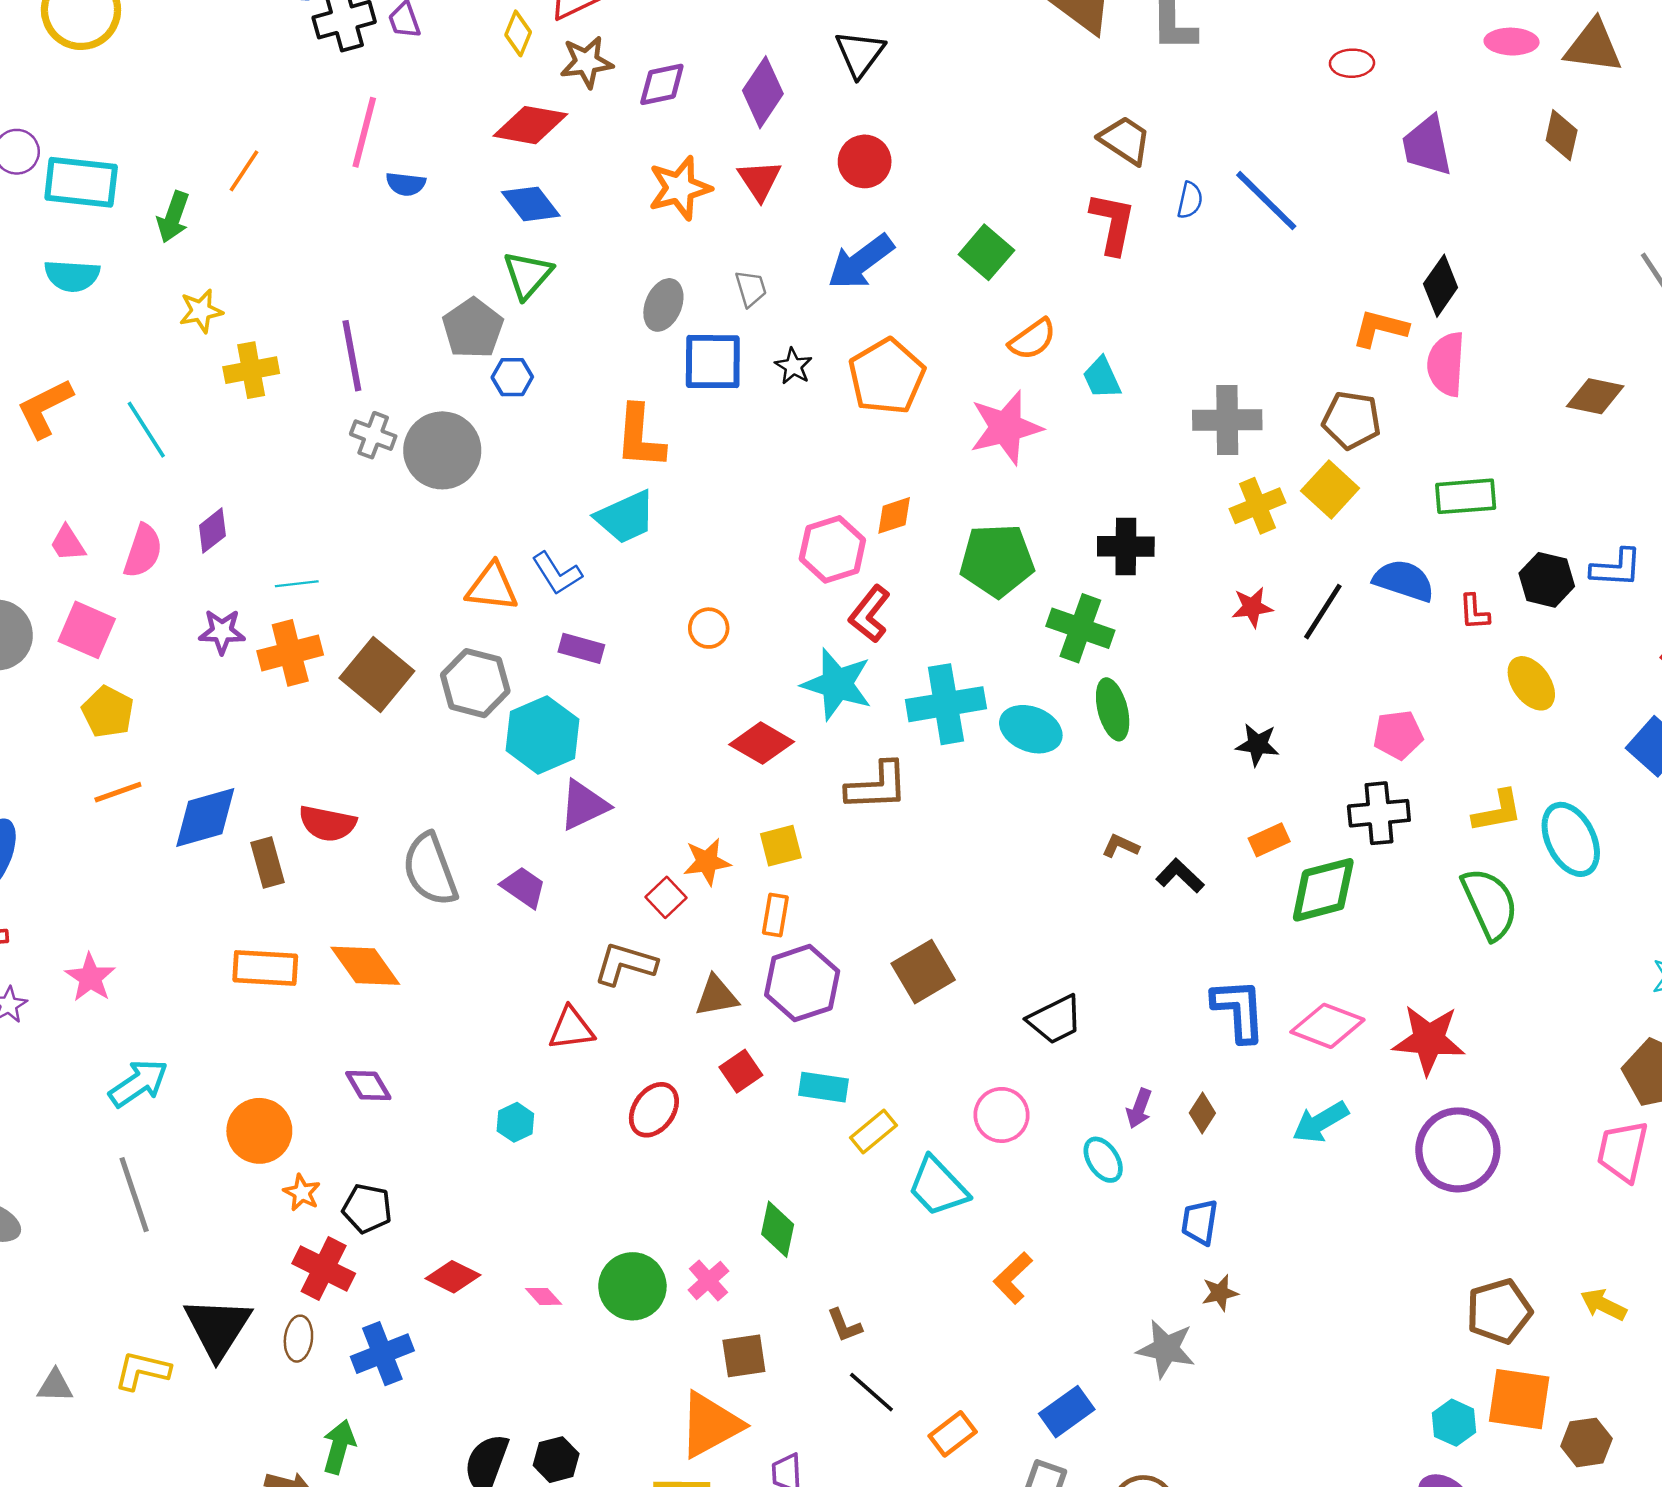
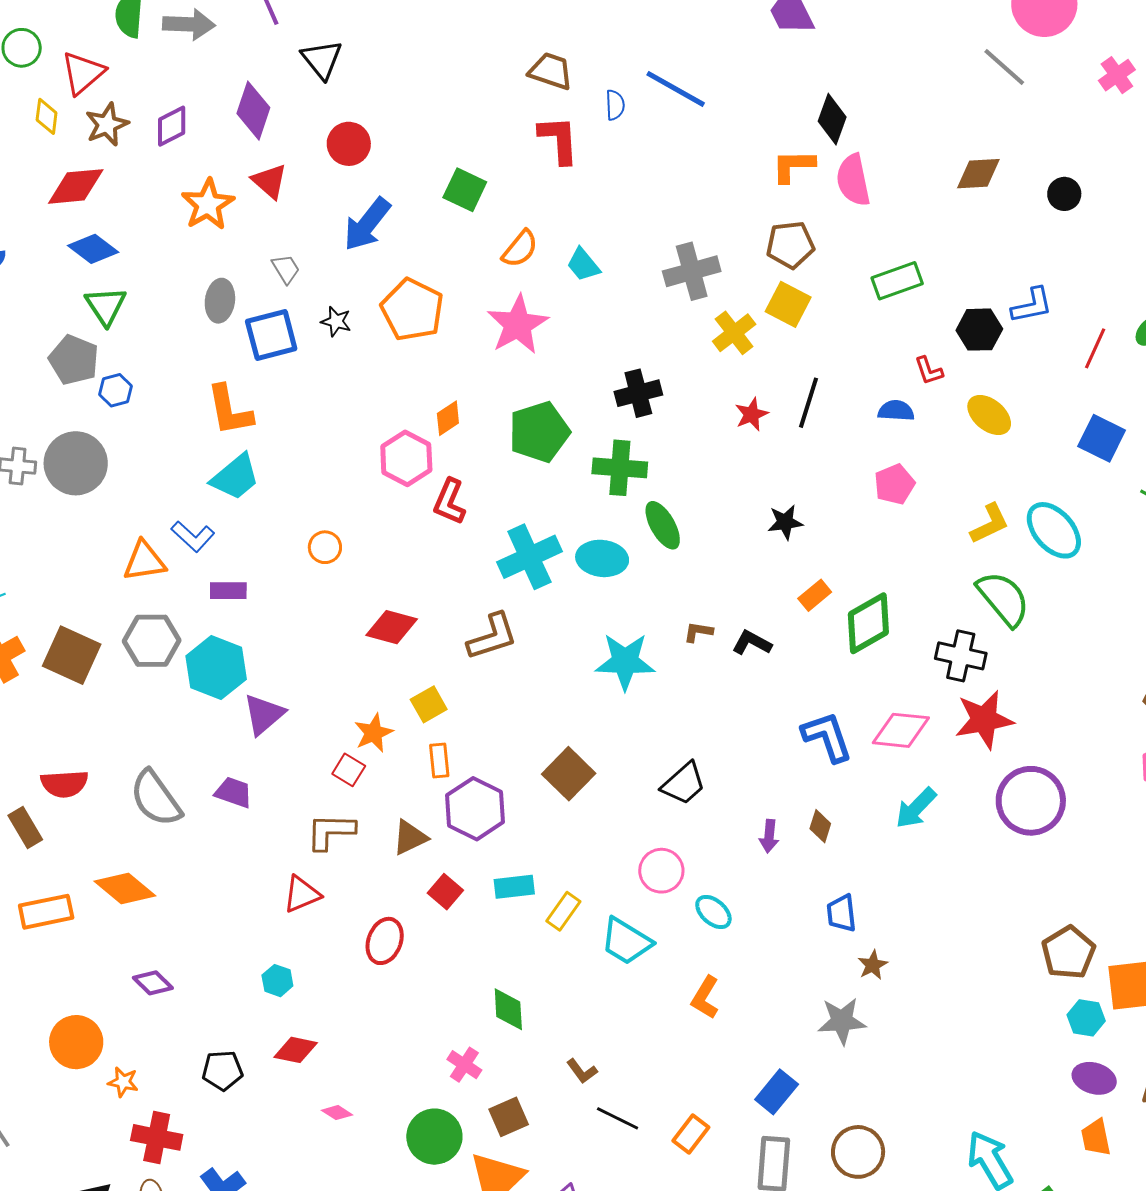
blue semicircle: (1404, 581) -> (896, 411), moved, size x0.7
cyan star: (837, 684) -> (625, 661), moved
black cross: (1379, 813) -> (961, 656), moved, turned 33
cyan ellipse: (1103, 1160) -> (713, 912), moved
black pentagon: (367, 1209) -> (222, 1070), moved
red diamond: (453, 1277) -> (296, 1050), moved
green circle: (632, 1286) -> (434, 1137), moved
brown pentagon: (1499, 1311) -> (1068, 952), moved

